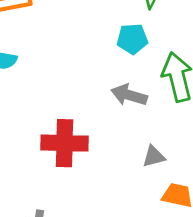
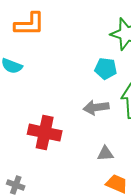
gray arrow: (129, 95) -> (96, 107), turned -35

